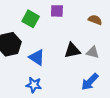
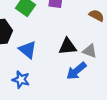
blue arrow: (90, 82) -> (76, 71), moved

